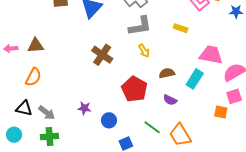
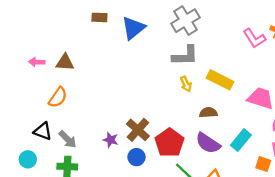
yellow rectangle: (181, 28) -> (220, 80), moved, size x1.6
brown cross: (102, 55) -> (138, 130), moved
cyan rectangle: (195, 79) -> (241, 140), moved
red pentagon: (134, 89) -> (169, 143), moved
purple semicircle: (170, 100) -> (208, 143), size x1.6

